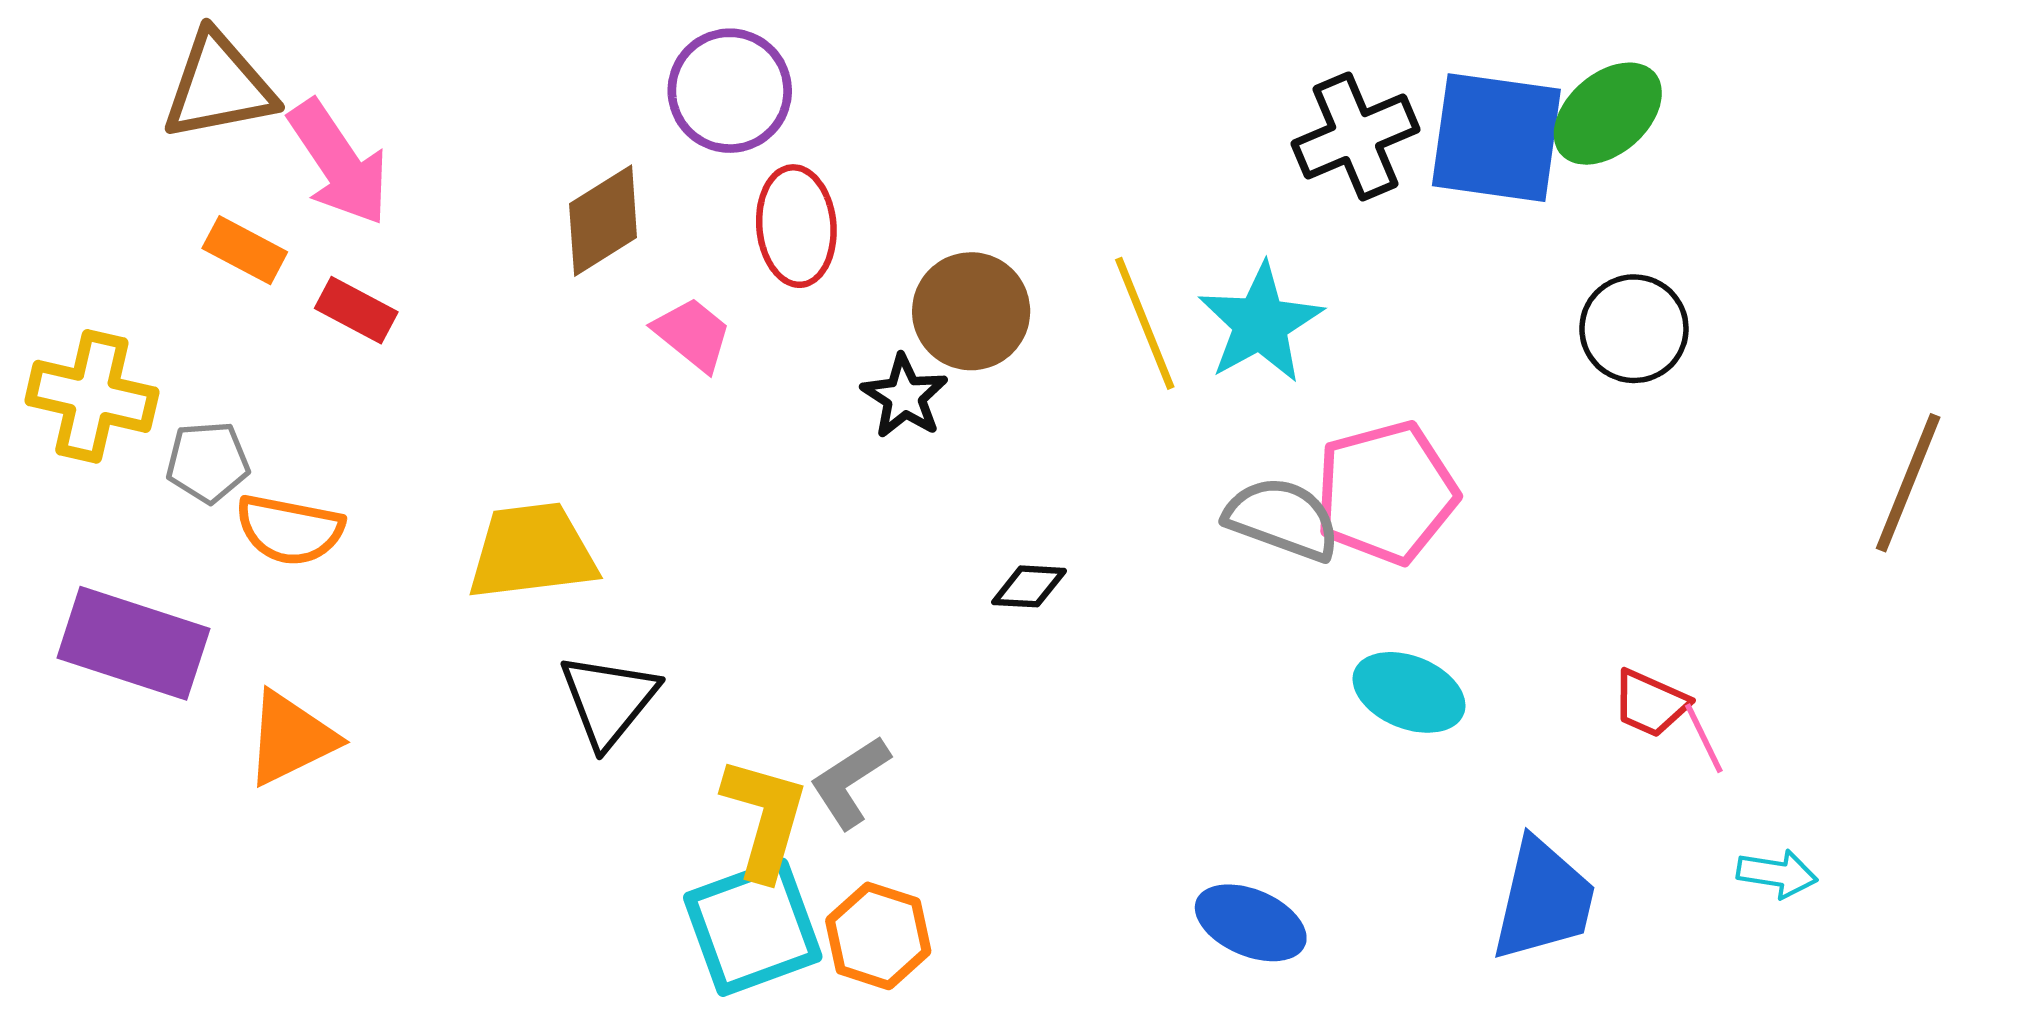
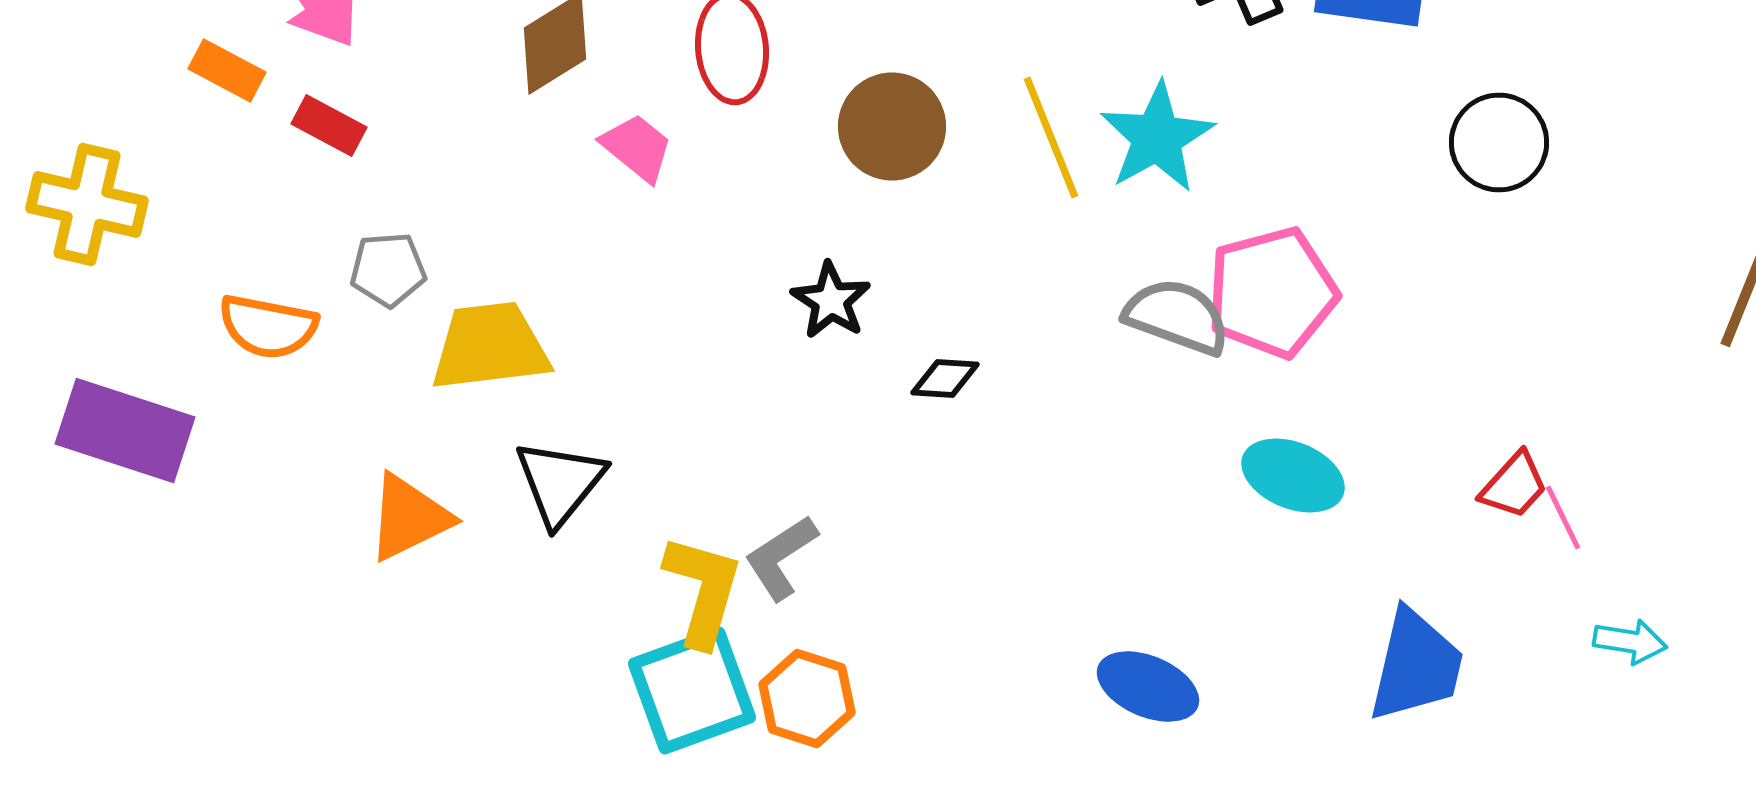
black star: (904, 396) -> (831, 300), moved
gray pentagon: (208, 462) -> (388, 270), moved
red trapezoid: (1650, 703) -> (1514, 486), turned -72
orange triangle: (291, 738) -> (409, 518), moved

